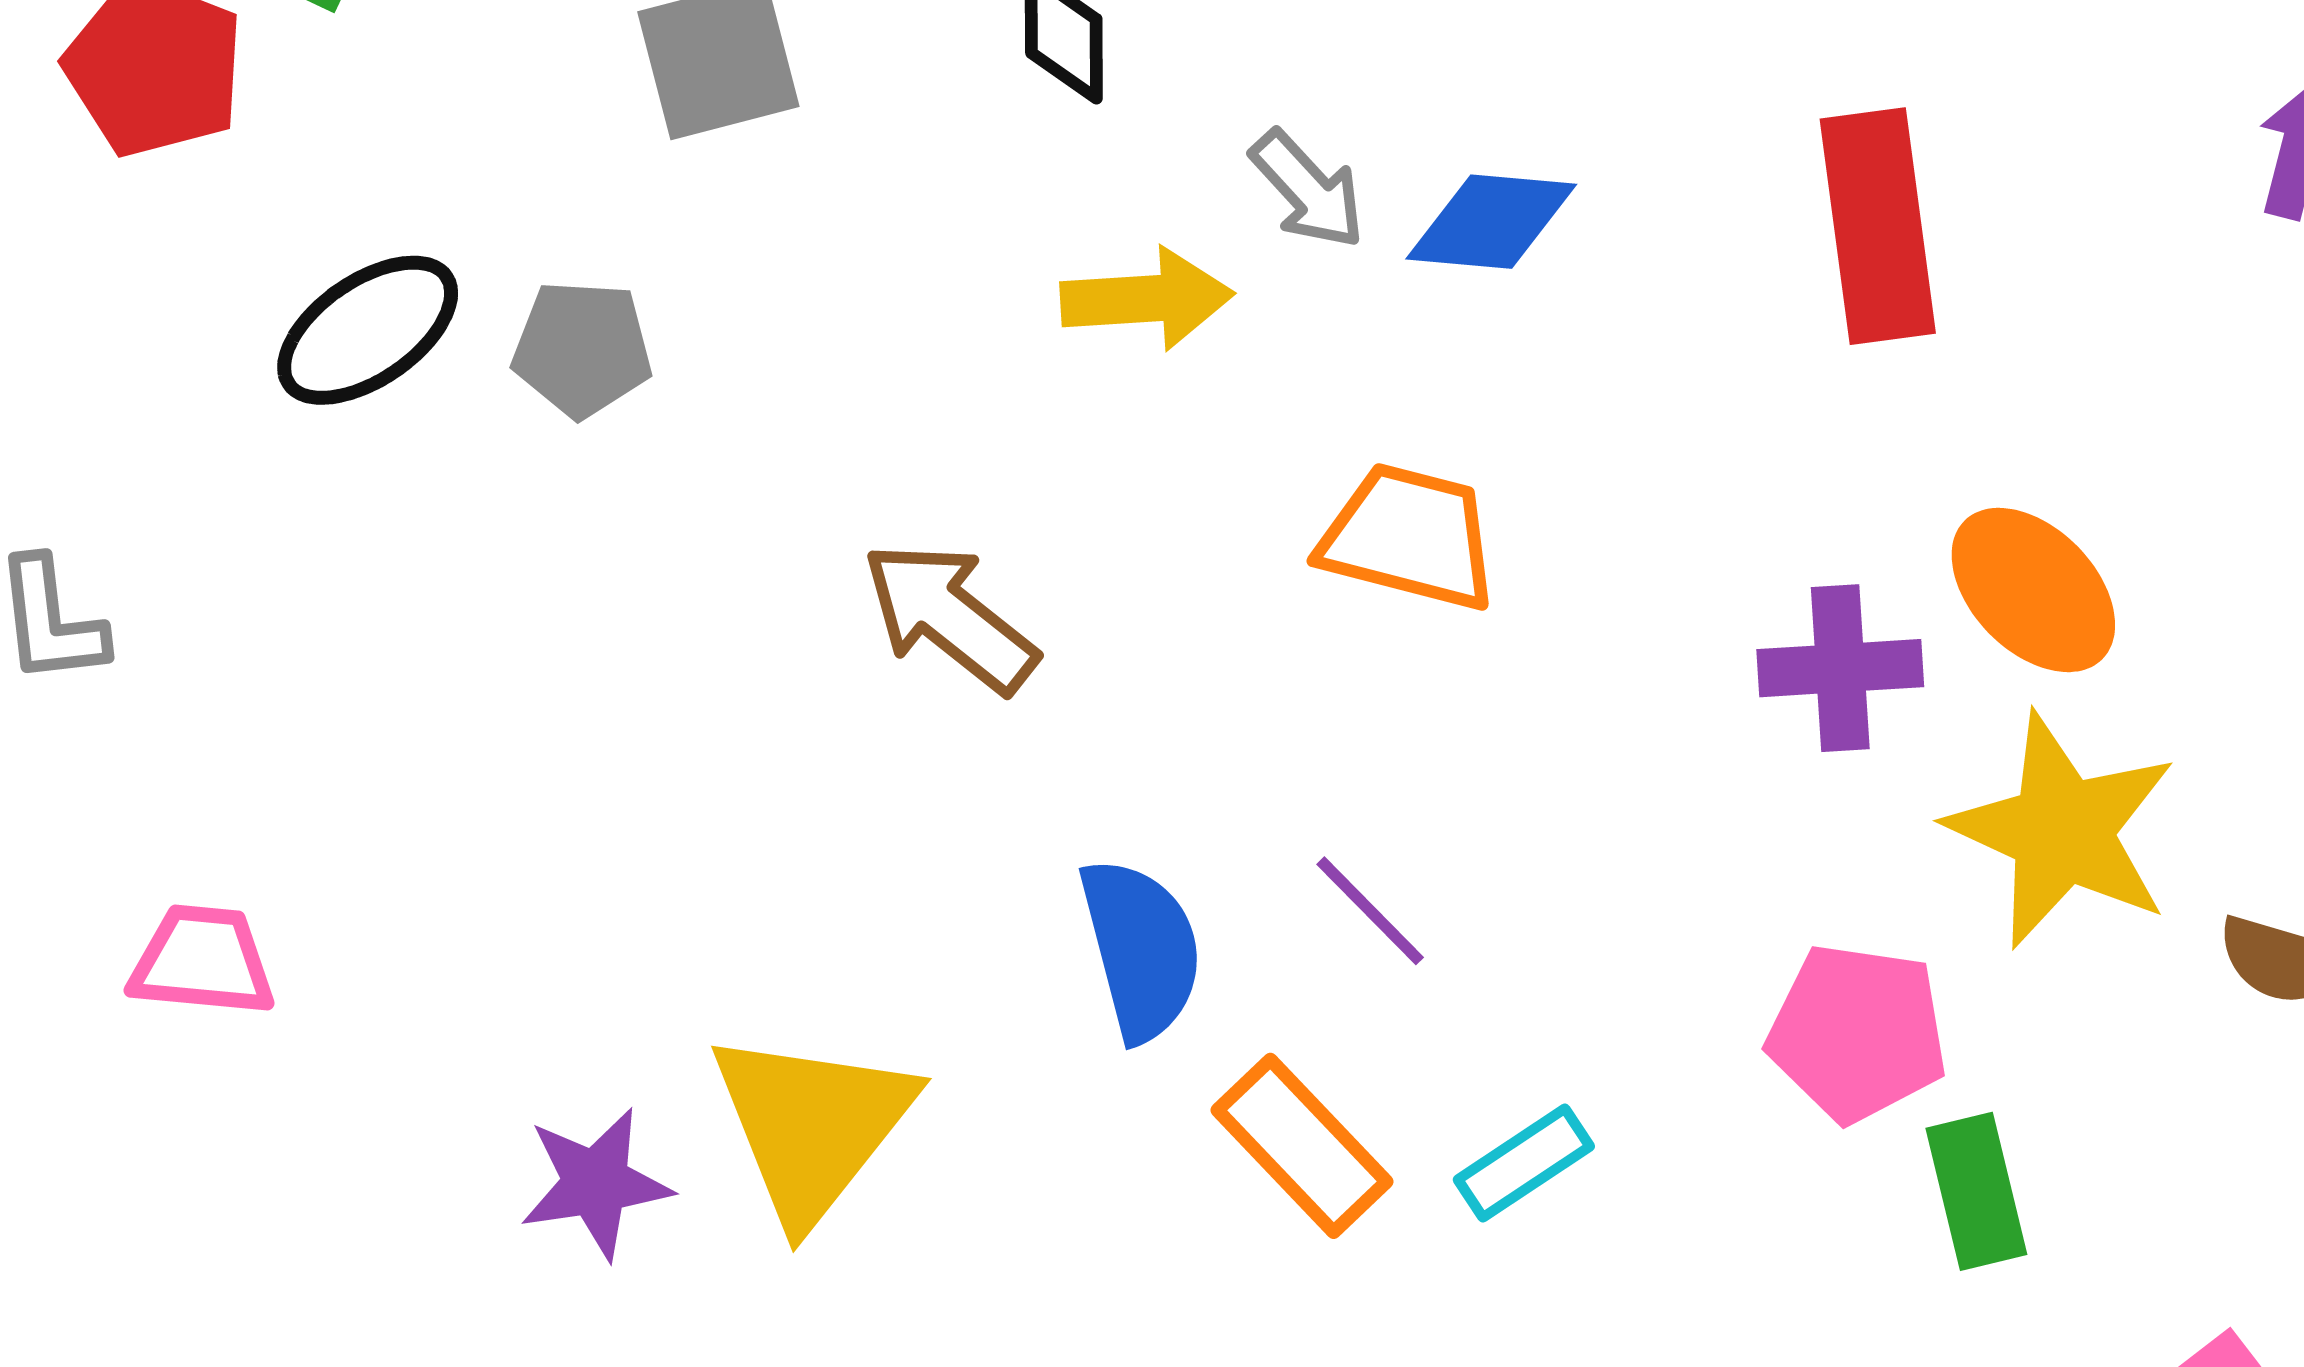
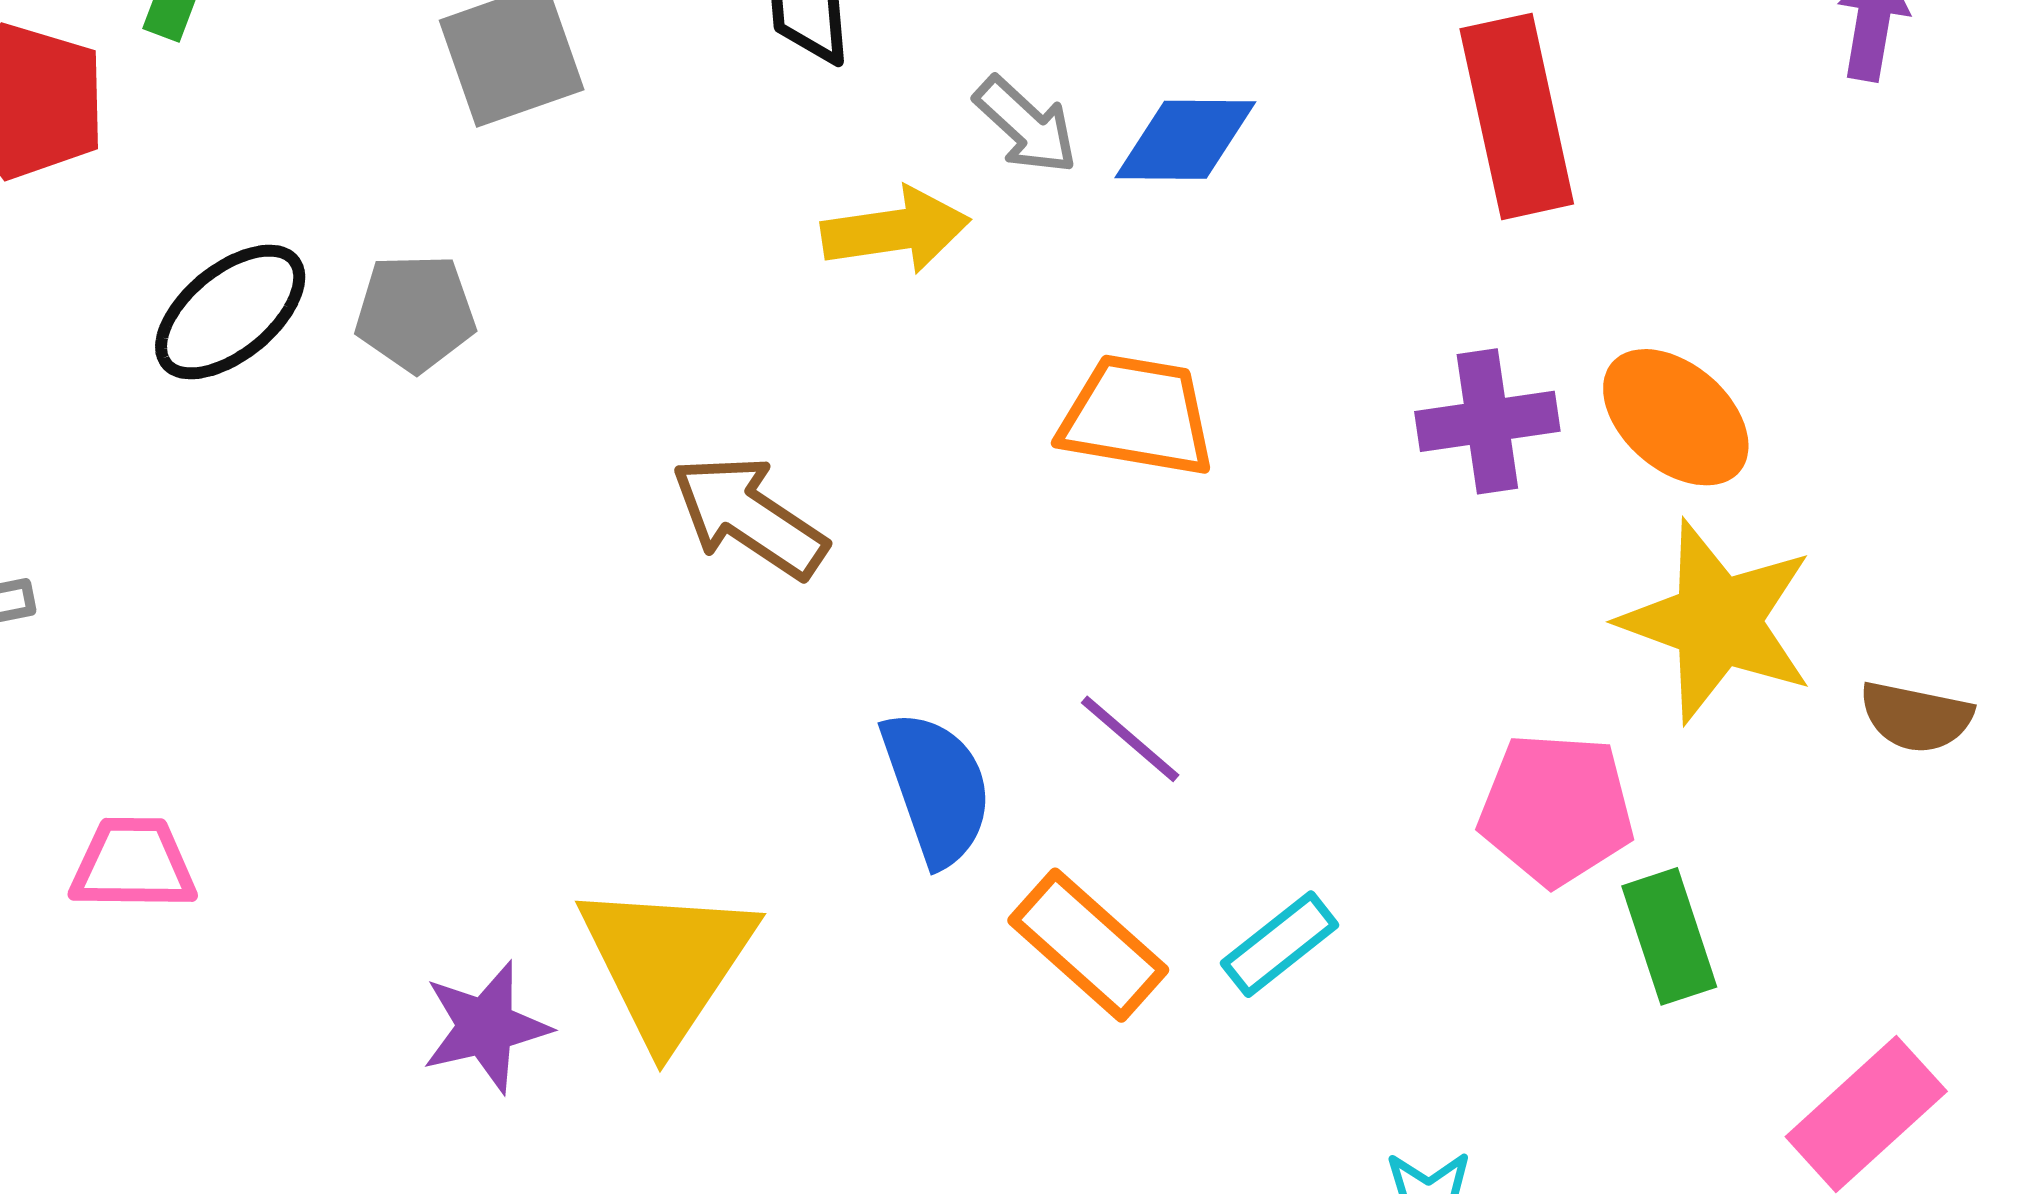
purple cross: (1840, 668) -> (1487, 421), moved

